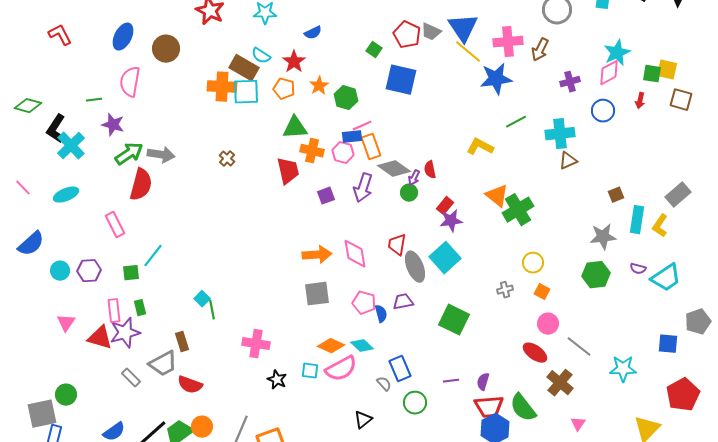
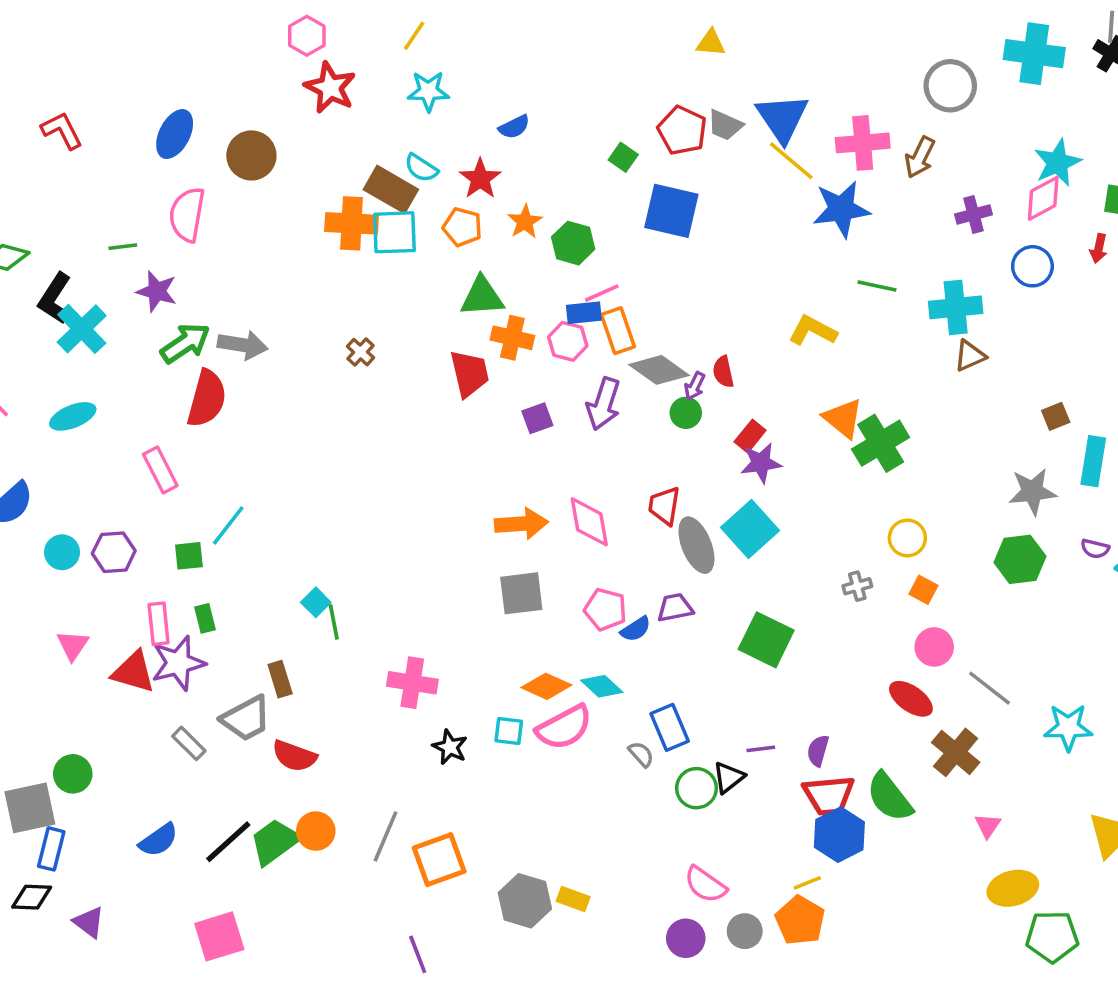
green line: (516, 122) -> (877, 286), turned 40
blue semicircle: (381, 314) -> (636, 629), turned 72
black triangle: (363, 420) -> (729, 777), moved

